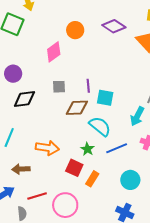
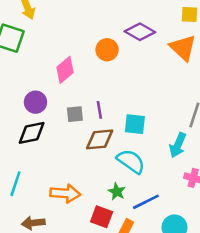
orange circle: (75, 30) -> (107, 50), moved
purple circle: (13, 74) -> (35, 102), moved
purple line: (88, 86) -> (99, 110), moved
blue line: (117, 148) -> (146, 202), moved

